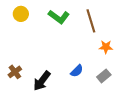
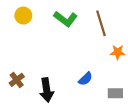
gray rectangle: (104, 76) -> (115, 93), moved, turned 40
black arrow: (42, 81) -> (47, 90), turned -45

